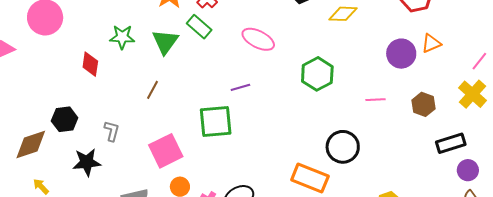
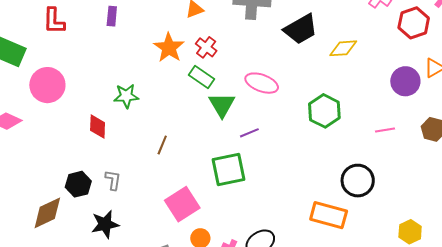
green triangle: (165, 42) -> (222, 105), moved
gray L-shape: (112, 131) -> (113, 180), moved

